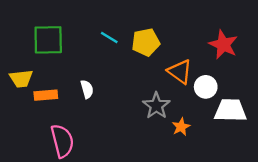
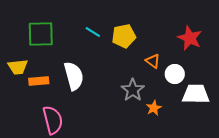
orange triangle: (180, 72) -> (153, 61), size x0.7
white semicircle: (87, 89) -> (74, 76), size x1.8

